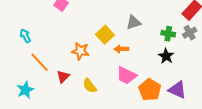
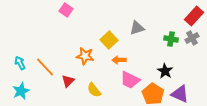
cyan arrow: (25, 36) -> (20, 63), moved
orange arrow: (121, 49) -> (119, 60), moved
black star: (166, 56) -> (165, 71), moved
cyan star: (25, 90) -> (21, 91), moved

